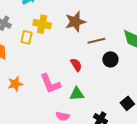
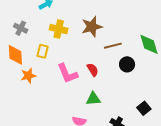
yellow rectangle: (26, 37) -> (43, 51), moved
orange star: (15, 84) -> (28, 76), moved
pink L-shape: (50, 84) -> (67, 74), moved

